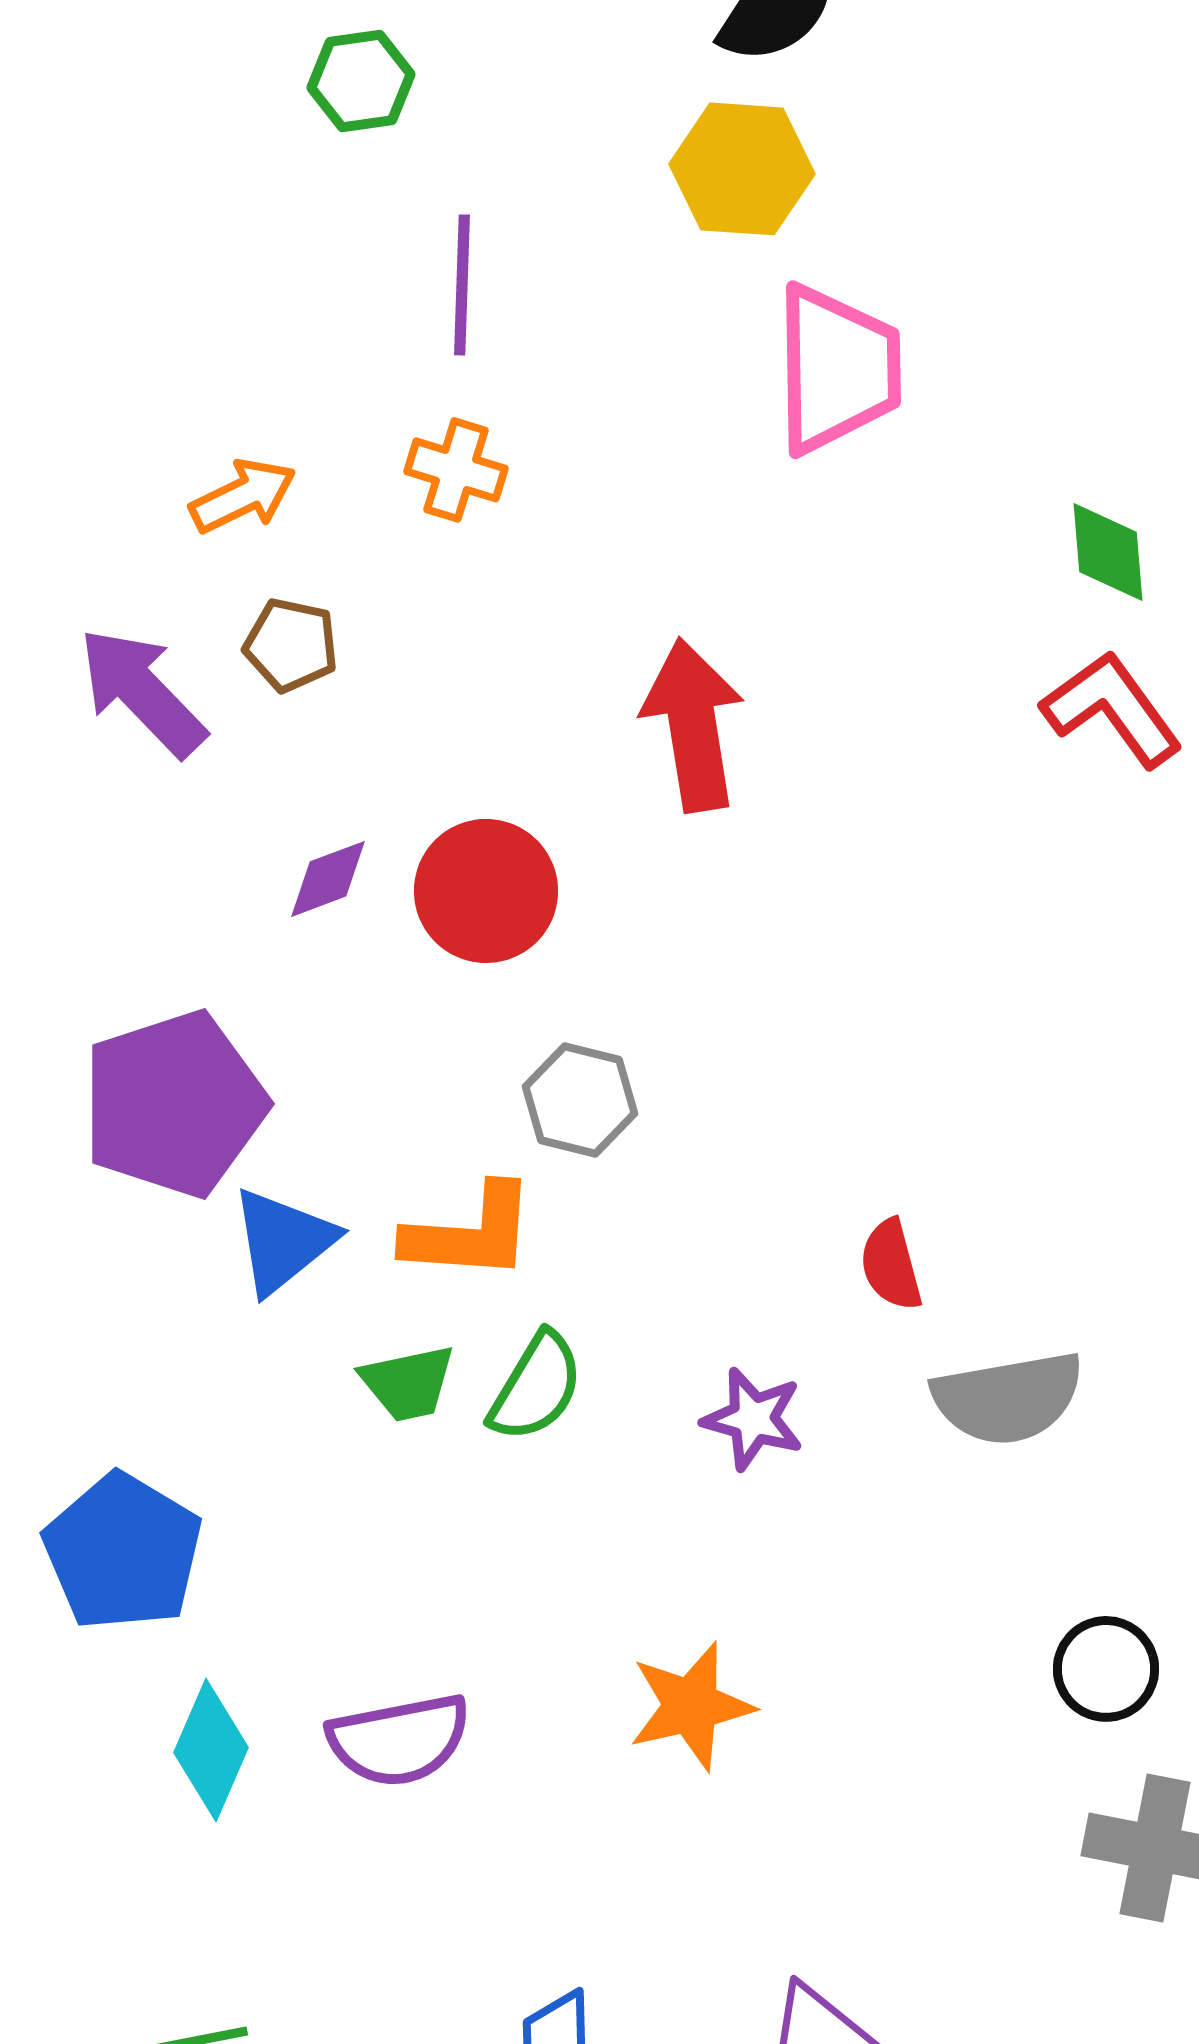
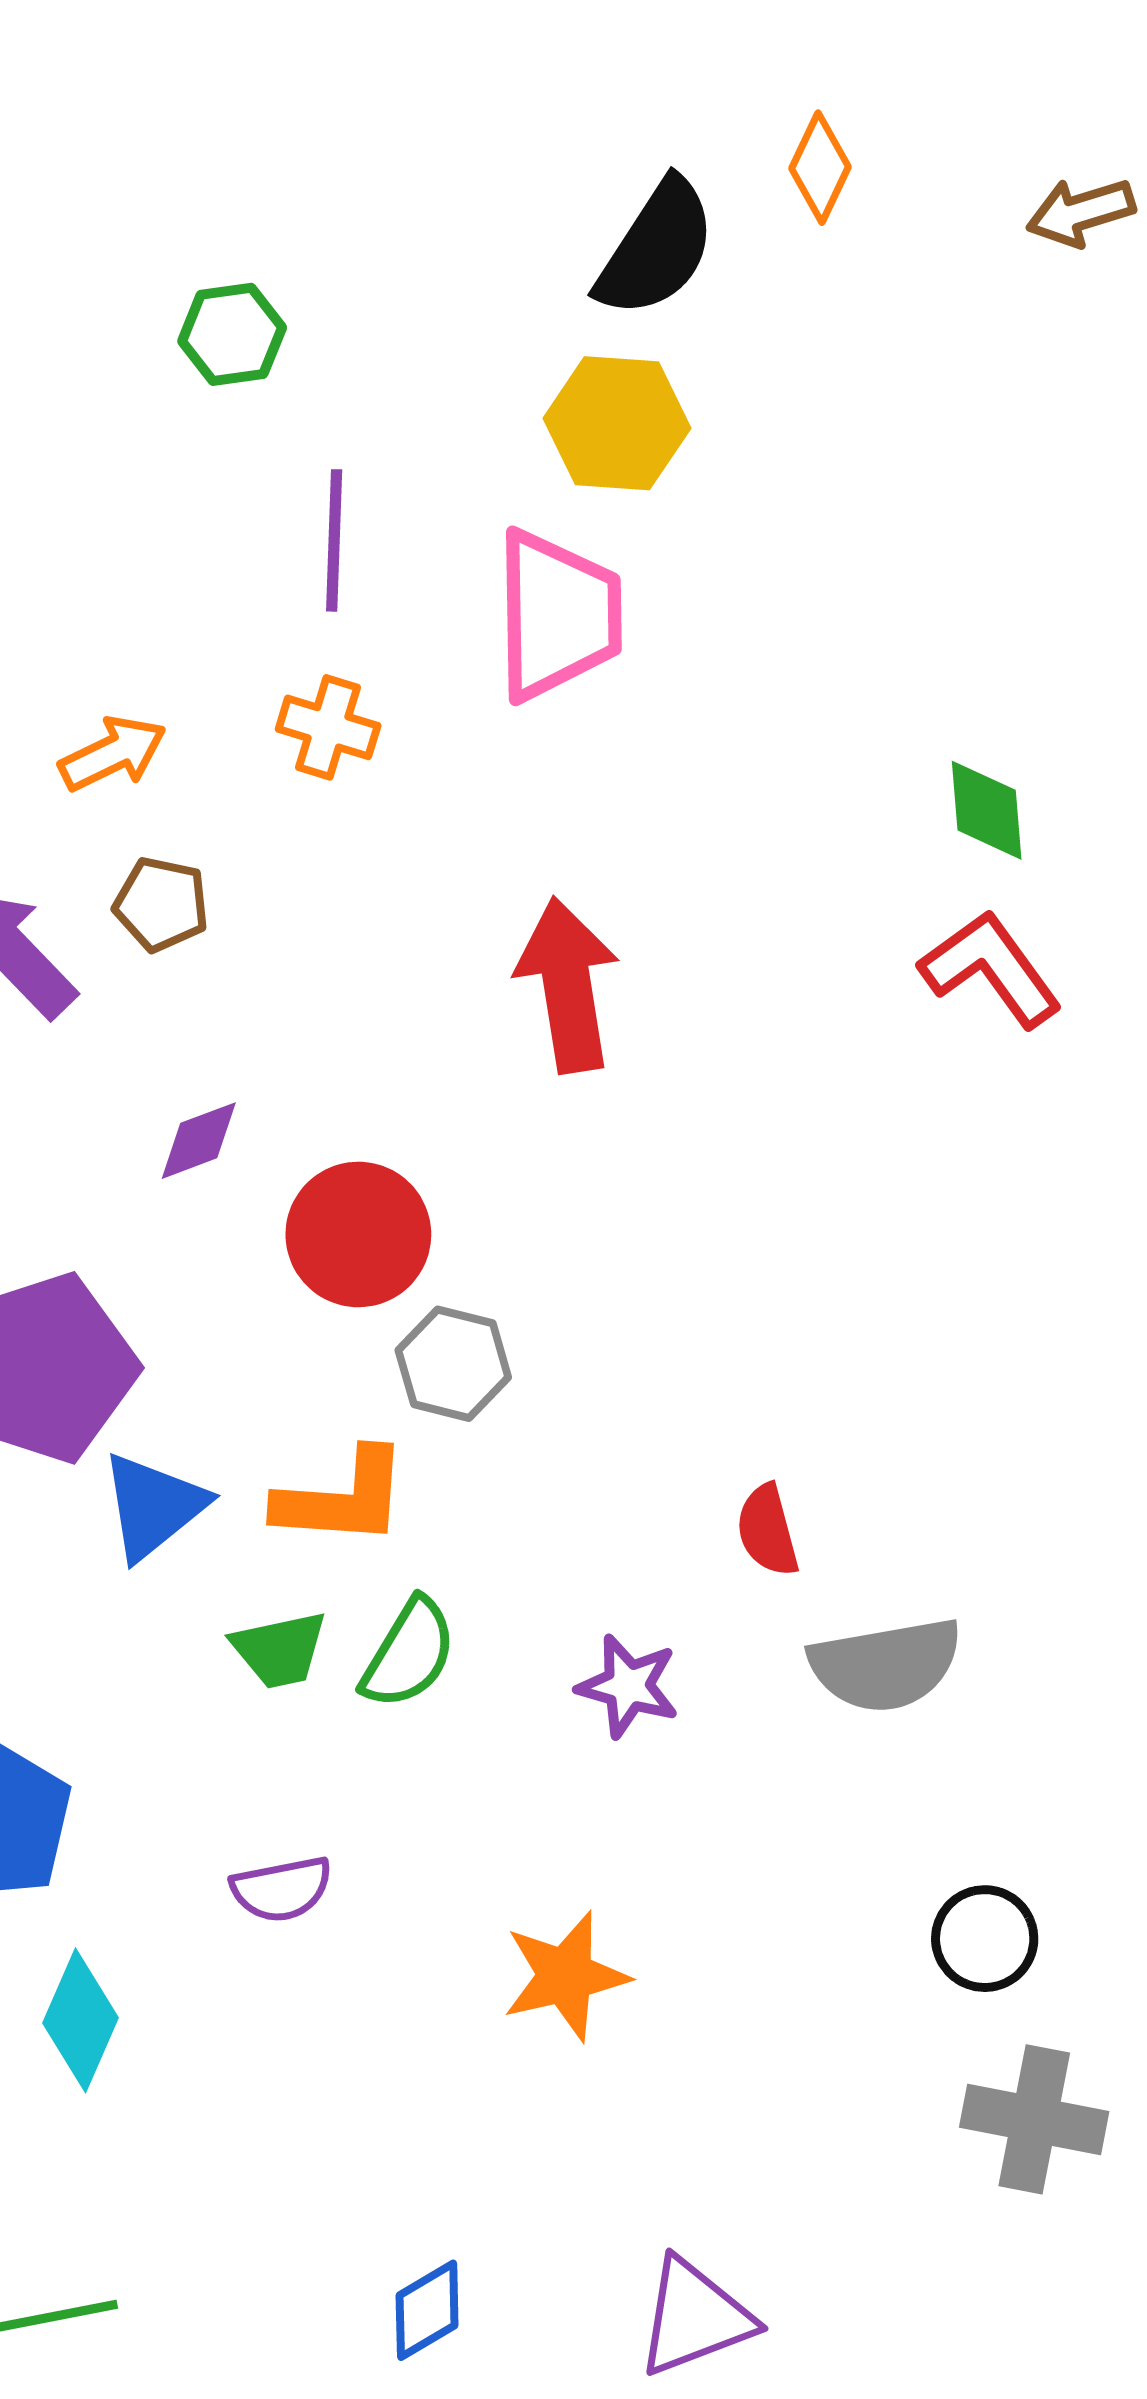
pink trapezoid: (837, 369) -> (557, 615), moved
red circle: (486, 891) -> (358, 1234), moved
purple semicircle: (399, 1740) -> (282, 1889), moved, size x0.7

